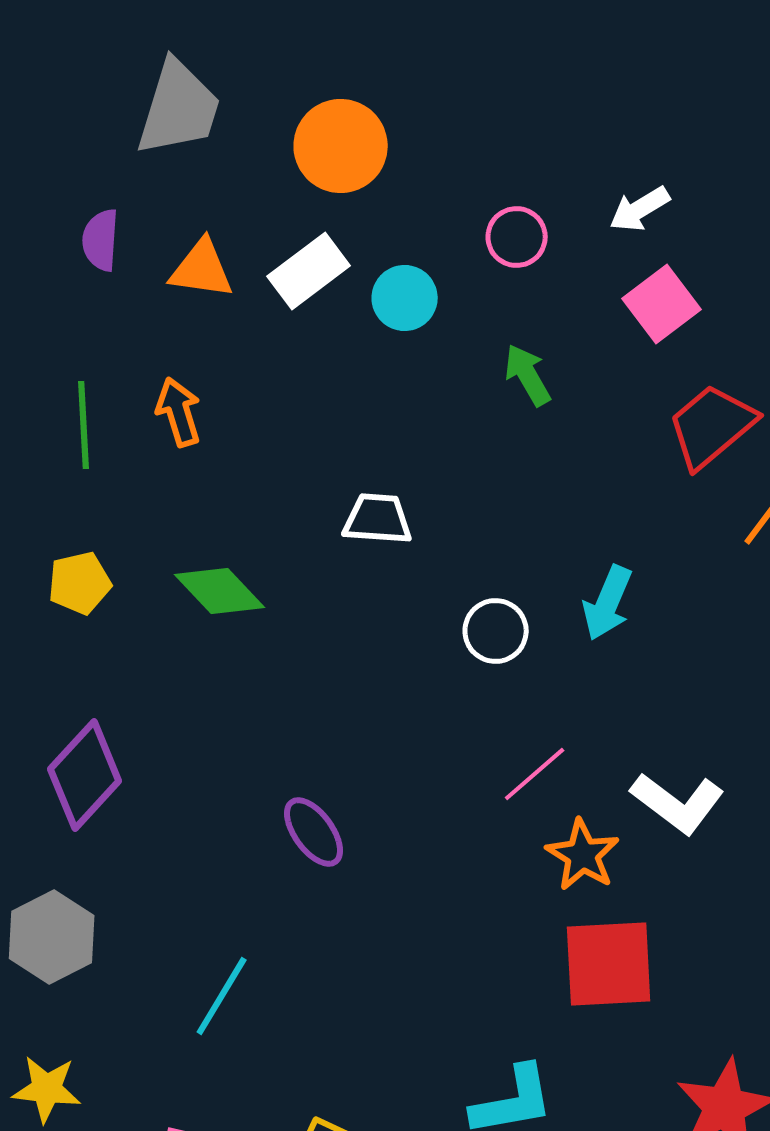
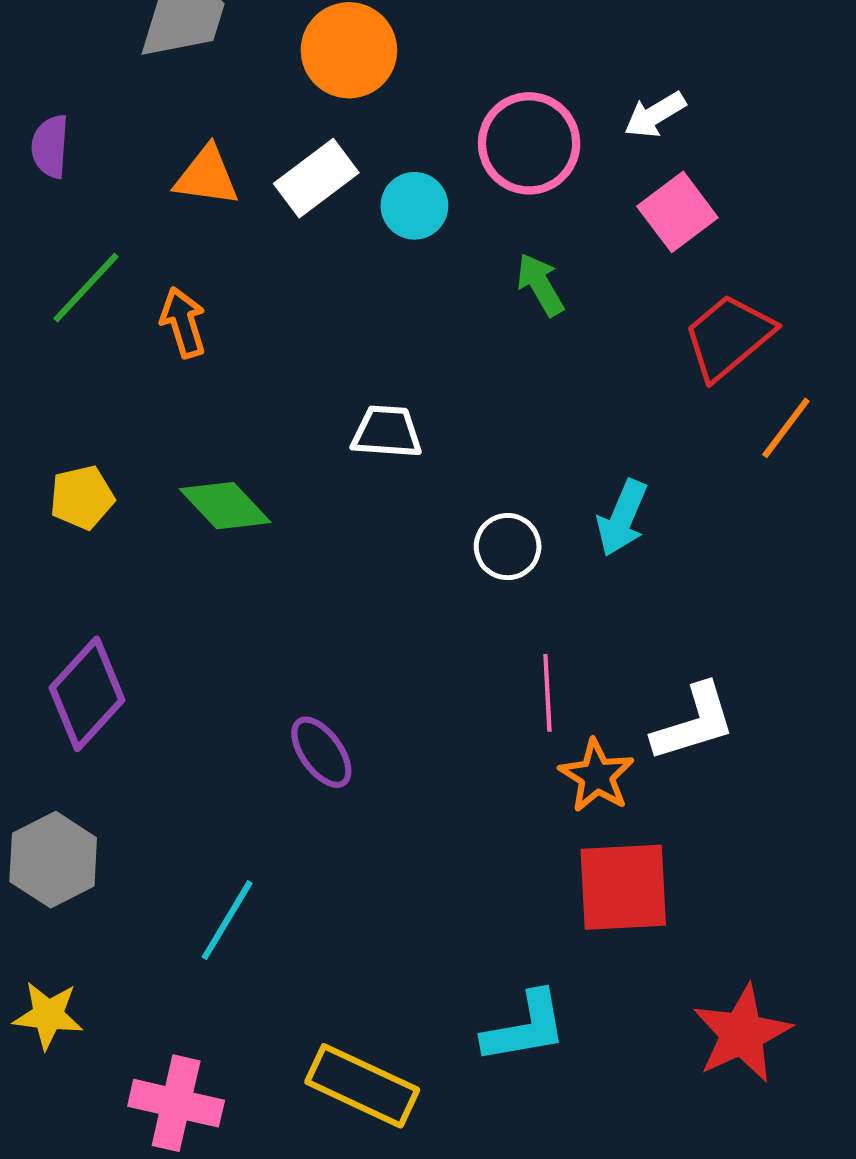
pink circle: (517, 237) -> (529, 143), size x1.6
purple semicircle: (101, 240) -> (50, 146), moved
green line: (84, 425) -> (86, 288), moved, turned 46
pink line: (535, 774) -> (547, 693), turned -52
white L-shape: (678, 803) -> (694, 723), turned -54

